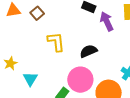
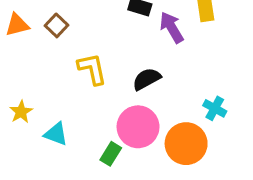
cyan triangle: (30, 79) -> (56, 134), turned -35

